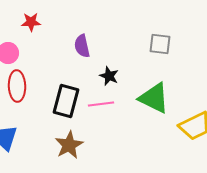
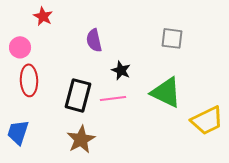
red star: (31, 22) -> (43, 16), turned 30

